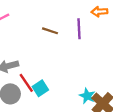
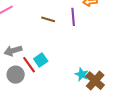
cyan square: (40, 88) -> (41, 60), moved

